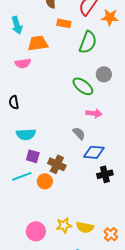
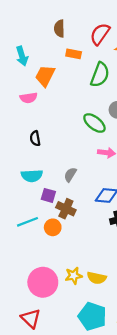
orange trapezoid: (38, 43) -> (45, 76), turned -55
black semicircle: (14, 102) -> (35, 138), moved
gray semicircle: (79, 133) -> (70, 175), moved, turned -104
purple square: (33, 156) -> (48, 195), moved
pink circle: (36, 231) -> (43, 282), size x1.4

